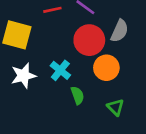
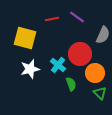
red circle: (89, 40) -> (80, 54), moved
orange circle: (106, 68) -> (95, 73), moved

